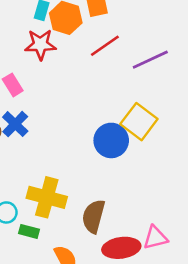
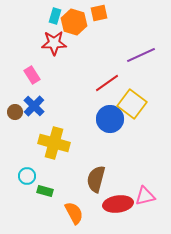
red line: (105, 46) -> (107, 83), moved
yellow cross: (47, 197) -> (54, 143), moved

